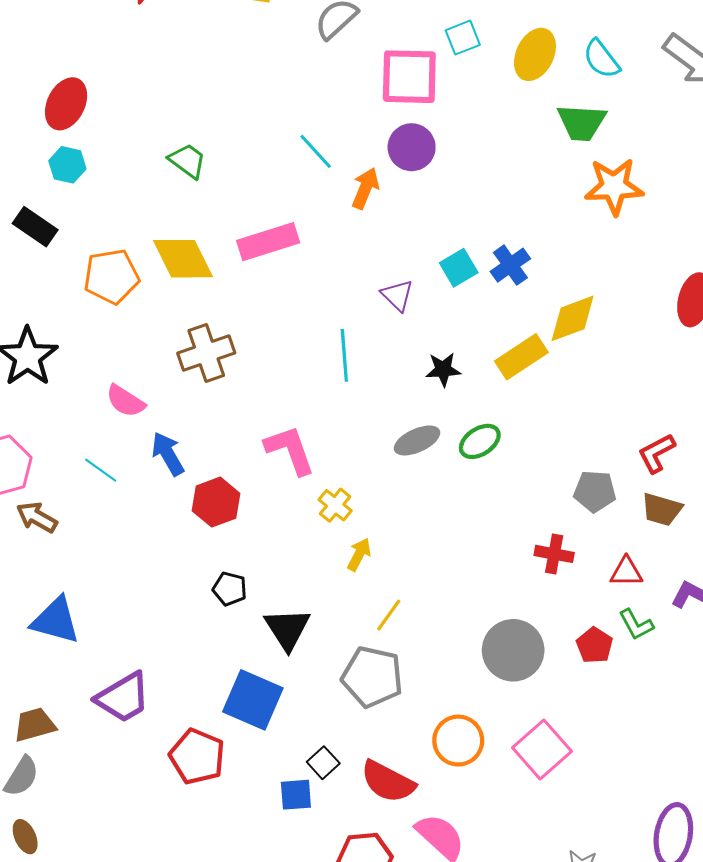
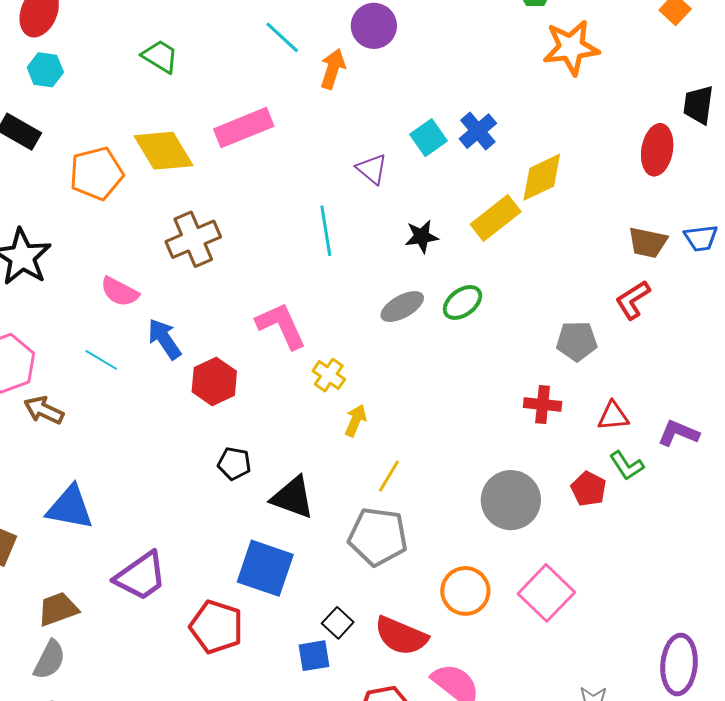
brown trapezoid: (662, 509) -> (648, 242), moved
black triangle: (287, 629) -> (293, 497), turned -33

